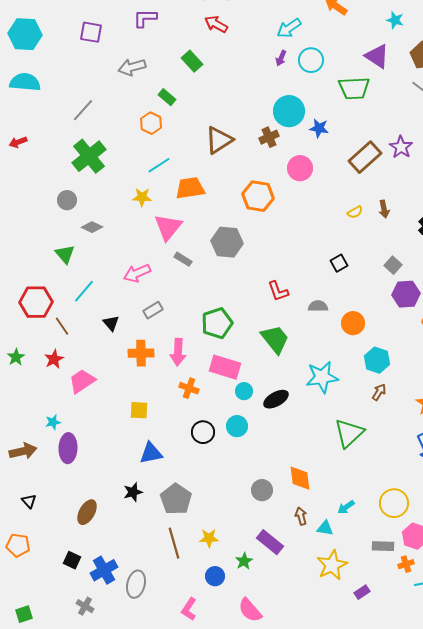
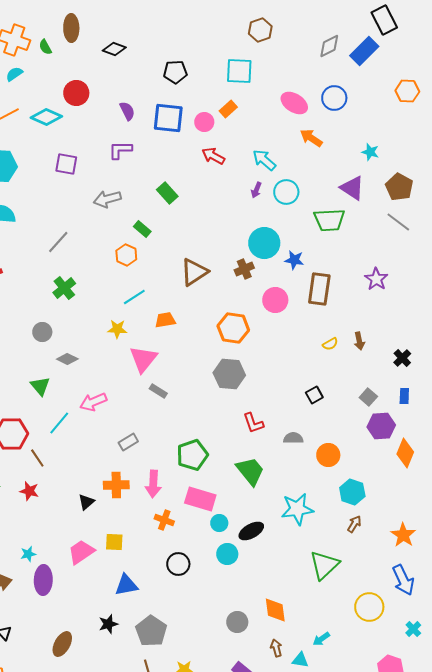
red arrow: (216, 24) -> (213, 156), moved
cyan arrow: (289, 28) -> (264, 160), turned 75
green cross: (89, 156) -> (64, 288), size x0.7
brown rectangle: (365, 157) -> (319, 289), moved, turned -40
orange trapezoid: (190, 188) -> (165, 320), size x0.7
gray hexagon: (227, 242) -> (229, 374), moved
pink arrow: (137, 273) -> (93, 402), moved
black triangle: (111, 323) -> (86, 502), moved, turned 30
red star: (54, 359) -> (29, 491), turned -30
pink trapezoid: (82, 381) -> (81, 552), moved
cyan circle: (237, 426) -> (227, 554), moved
yellow circle: (394, 503) -> (369, 607), moved

